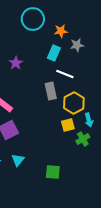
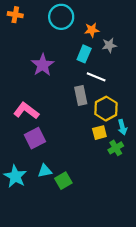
purple star: (16, 63) -> (43, 65), size x1.5
cyan triangle: (18, 160) -> (45, 171), turned 40
green square: (53, 172) -> (63, 181), moved, turned -35

